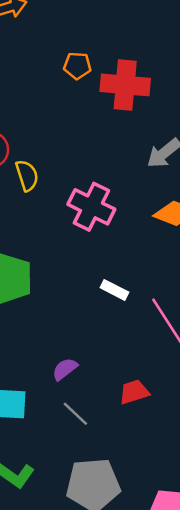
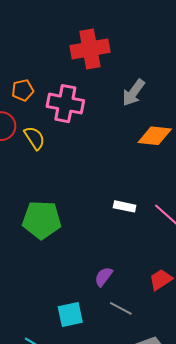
orange pentagon: (77, 66) -> (23, 90), moved
pink cross: (91, 207) -> (65, 104), moved

